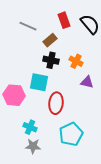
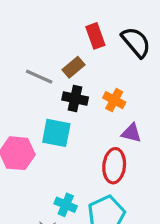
gray line: (28, 26) -> (39, 77), moved
red ellipse: (56, 103) -> (114, 166), moved
cyan cross: (30, 127) -> (66, 205), moved

